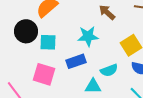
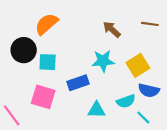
cyan star: (88, 36) -> (103, 61), moved
cyan semicircle: (109, 70) -> (126, 101), moved

